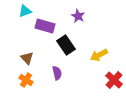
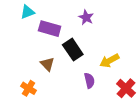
brown triangle: (27, 58) -> (47, 64), moved
purple semicircle: (57, 73) -> (89, 81), moved

